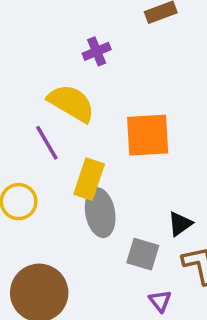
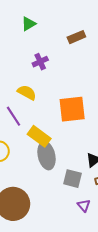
yellow semicircle: (71, 103) -> (27, 92), size x0.7
yellow rectangle: (89, 179) -> (39, 136), turned -70

